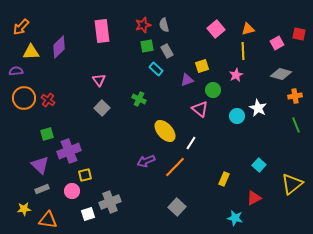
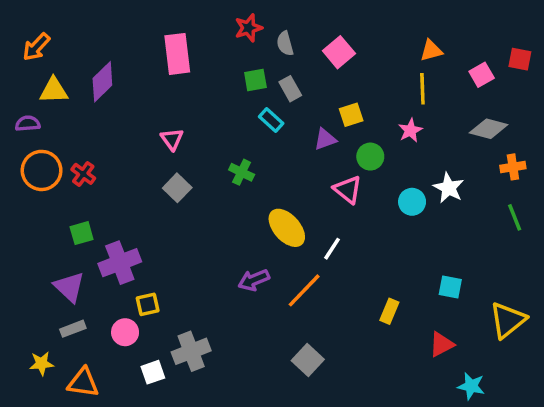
red star: (143, 25) -> (249, 28), moved
pink square: (216, 29) -> (339, 52), moved
cyan square: (259, 165) -> (450, 287), turned -32
cyan star: (235, 218) -> (471, 386), moved

